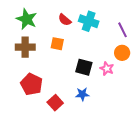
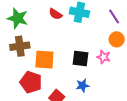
orange square: (57, 44) -> (44, 60), moved, size x1.5

